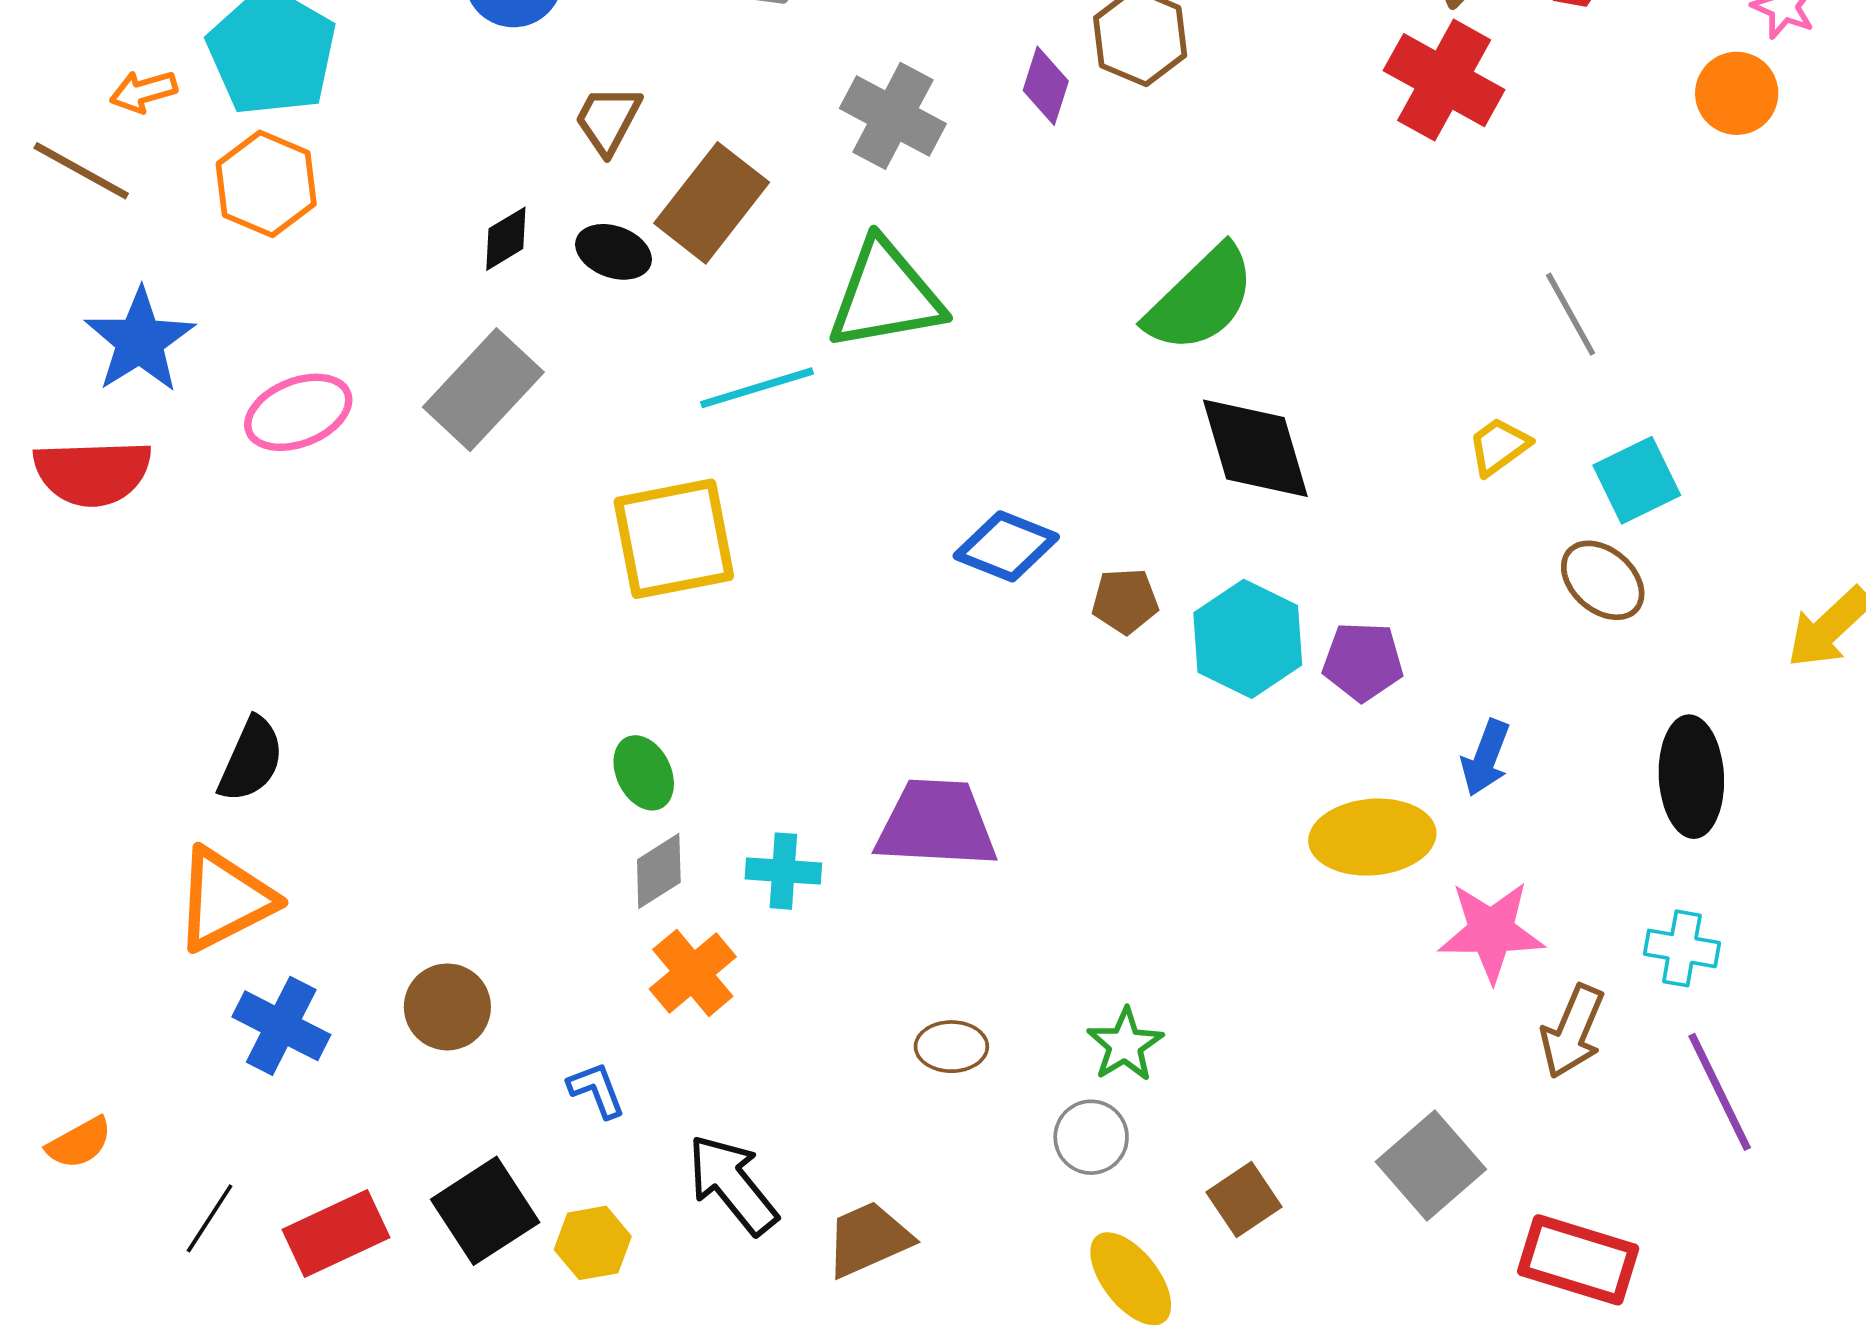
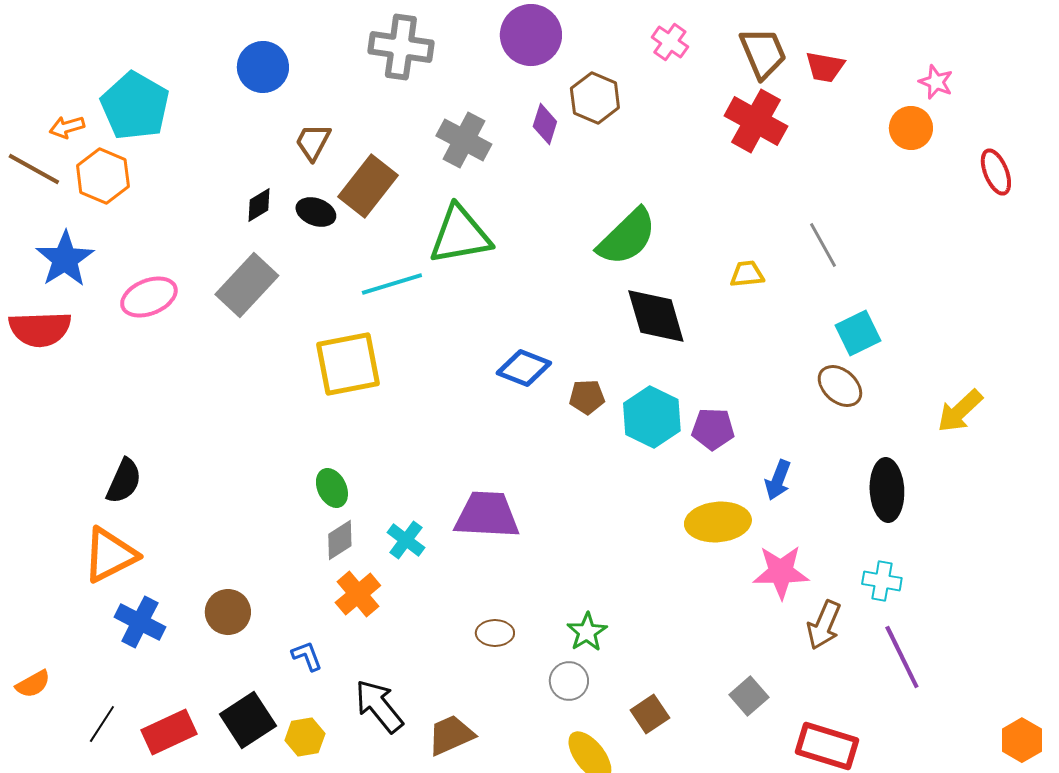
orange hexagon: (266, 184) -> (103, 176), moved
yellow trapezoid: (1499, 446) -> (747, 274), moved, turned 30
cyan cross: (783, 871) -> (406, 540), turned 33
gray square: (1431, 1166) -> (749, 696), size x0.7

